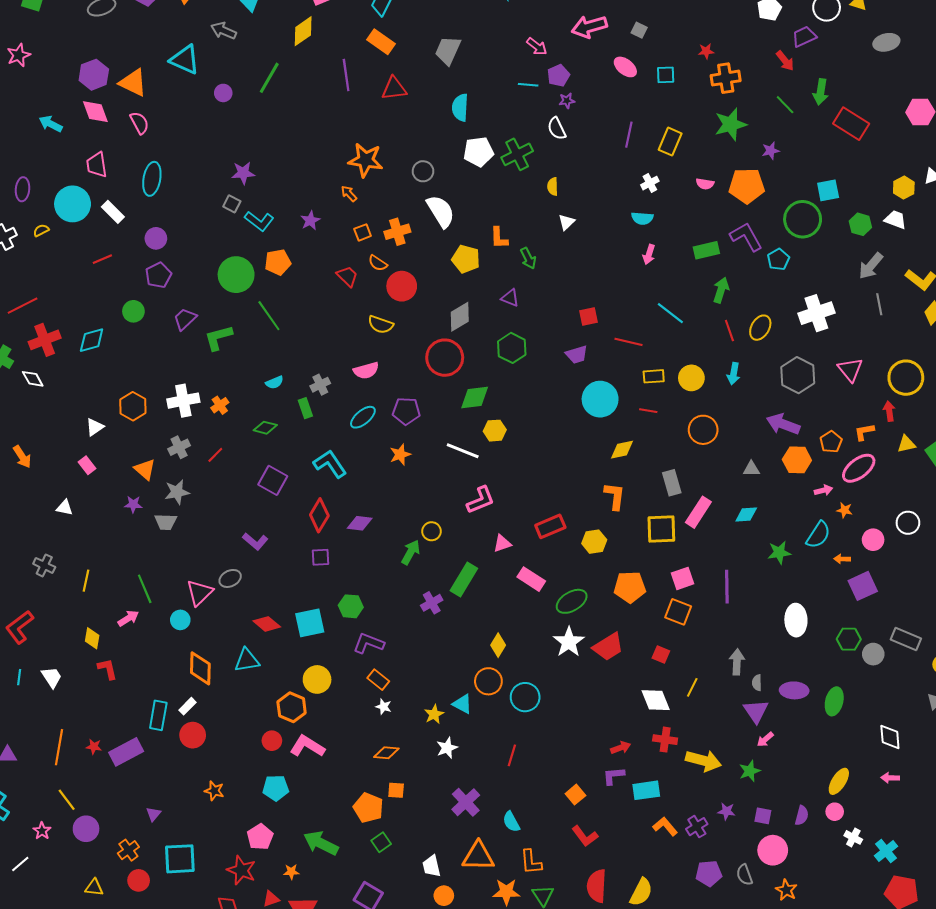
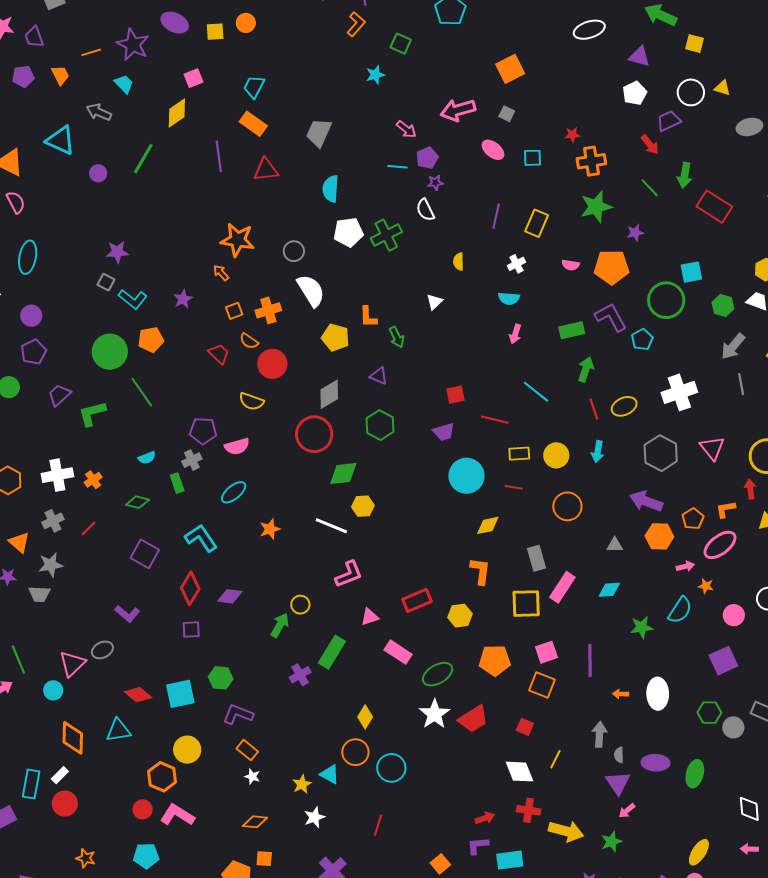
yellow semicircle: (553, 186) -> (459, 262), moved
yellow ellipse: (760, 328) -> (624, 406), turned 35
purple pentagon: (406, 411) -> (203, 431), moved
orange arrow: (842, 559) -> (621, 694), moved

